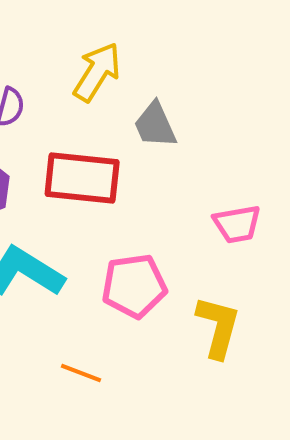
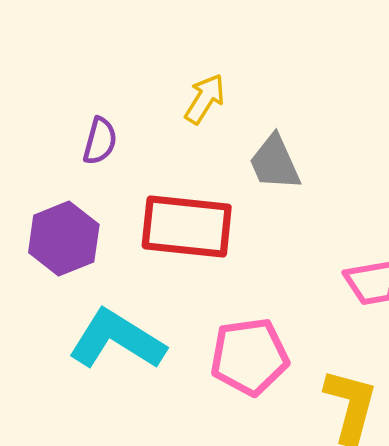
yellow arrow: (97, 72) -> (205, 99), size x0.7

